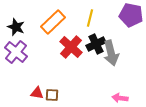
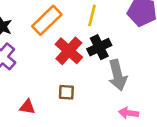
gray arrow: (111, 53) -> (118, 75), moved
brown square: (52, 95) -> (66, 92), moved

